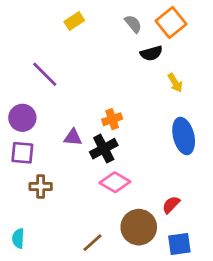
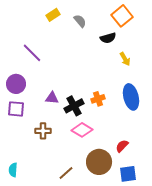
gray semicircle: (133, 24) -> (80, 21), moved
orange cross: (112, 119) -> (98, 99), moved
brown cross: (41, 186) -> (43, 131), moved

